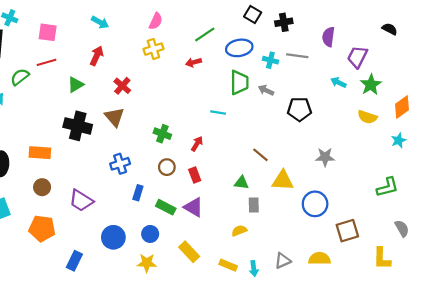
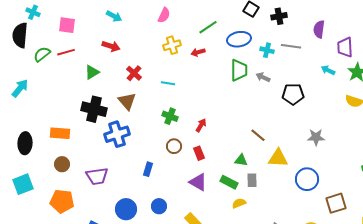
yellow cross: (153, 49) -> (172, 45), moved
red arrow: (97, 56) -> (111, 46), turned 84
purple trapezoid: (357, 57) -> (345, 47), turned -30
green semicircle: (20, 77) -> (42, 54), moved
cyan line: (218, 113) -> (168, 83), moved
blue cross: (120, 164) -> (117, 134), moved, size x1.4
purple trapezoid: (81, 201) -> (97, 176), turned -40
green rectangle: (166, 207) -> (229, 182), moved

